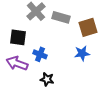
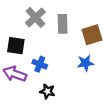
gray rectangle: (61, 17) -> (63, 24), turned 72

